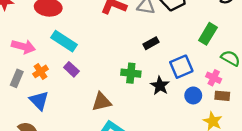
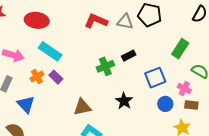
orange cross: (40, 71) -> (37, 76), moved
green cross: (131, 73) -> (105, 66), moved, turned -30
black star: (160, 86) -> (124, 101), moved

